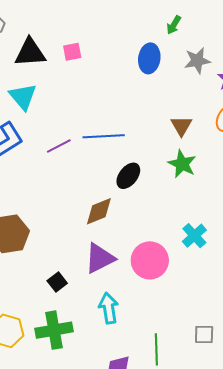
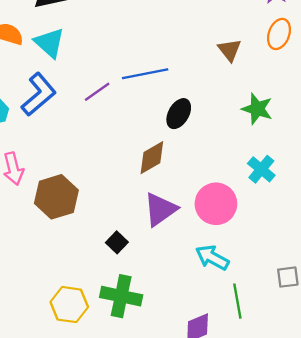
green star: (182, 164) -> (257, 109), moved
cyan arrow: (109, 308) -> (212, 258), moved, turned -44
green cross: (54, 330) -> (121, 296), turned 30

